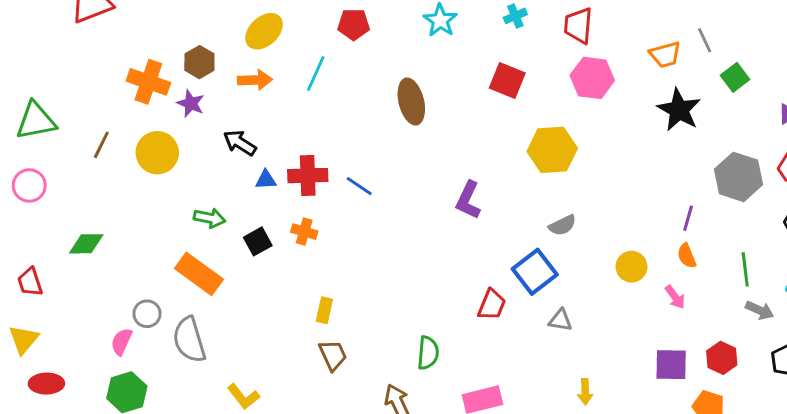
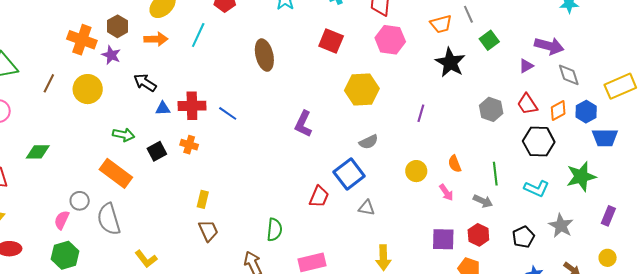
gray hexagon: (739, 177) -> (491, 109), size x0.7
purple line: (688, 218) -> (421, 113), moved
gray arrow: (760, 310) -> (483, 201), moved
yellow arrow: (585, 392) -> (383, 258), size x1.4

